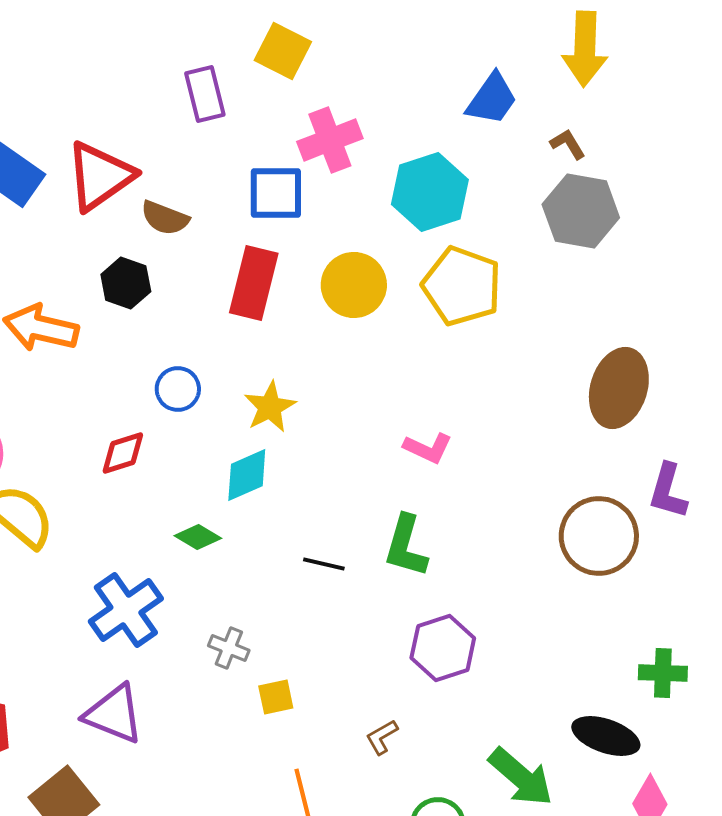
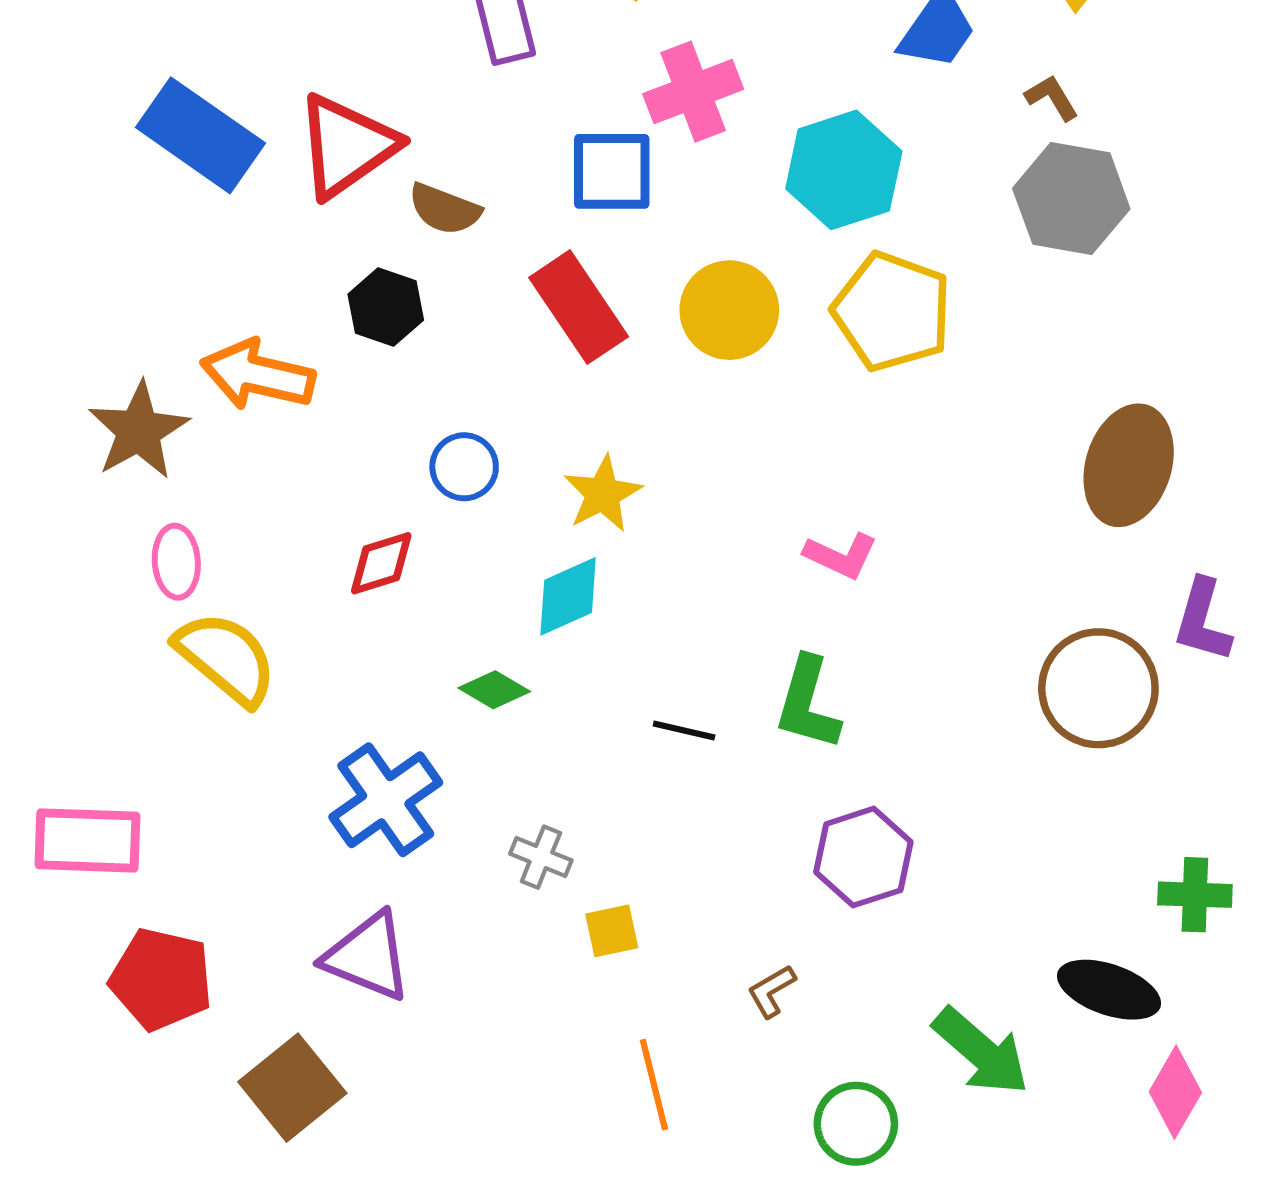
red rectangle: (254, 283) -> (579, 307), turned -48

